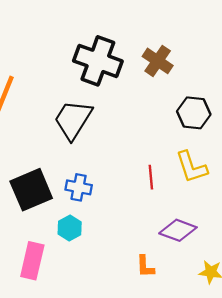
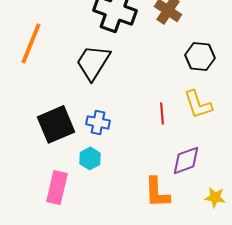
purple diamond: (178, 230) -> (186, 160), turned -40
orange L-shape: (145, 266) -> (157, 192), size x1.6

